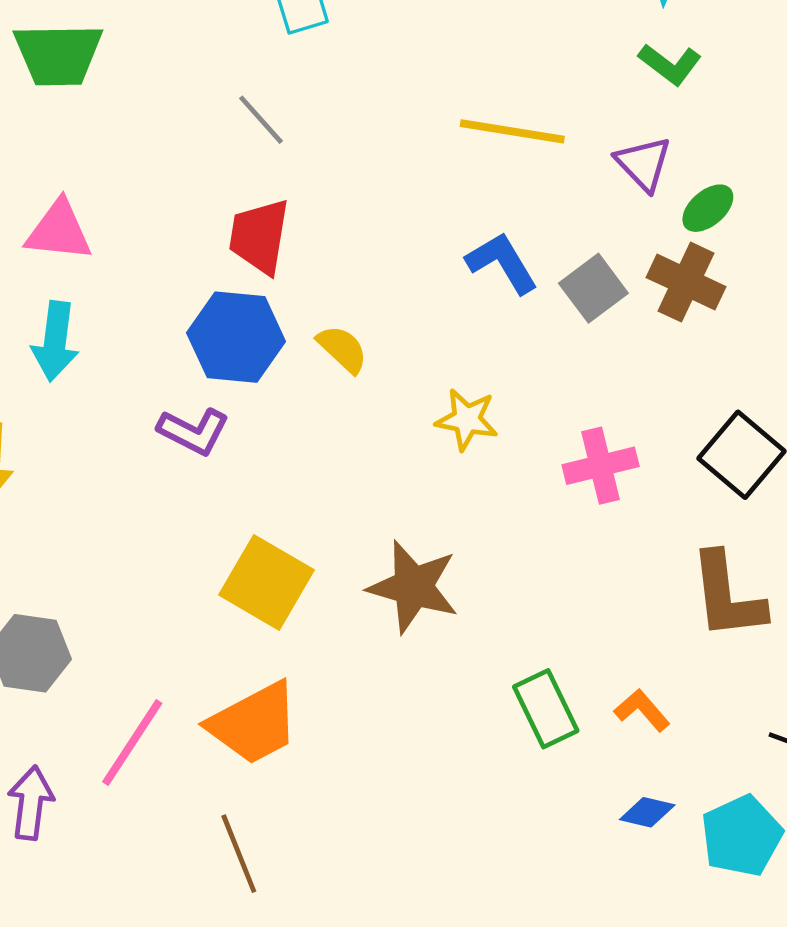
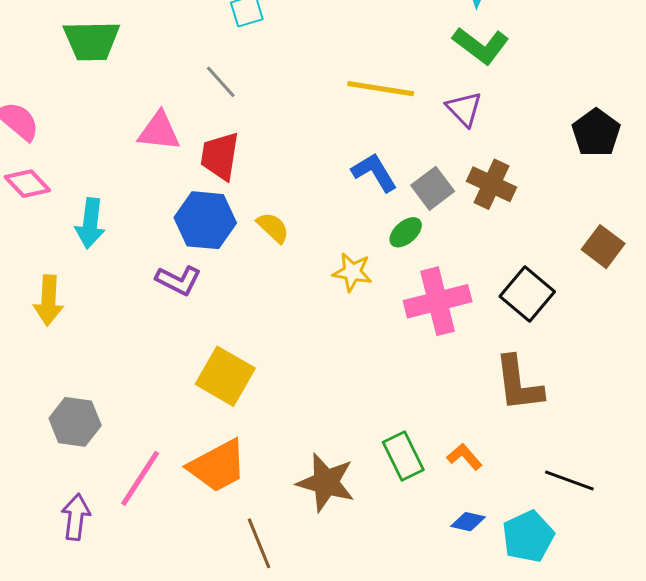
green L-shape: (670, 64) -> (481, 46), size x1.4
green ellipse: (708, 208) -> (406, 232), moved
pink triangle: (59, 231) -> (159, 131), moved
pink cross: (601, 466) -> (438, 301), size x1.4
brown star: (413, 587) -> (326, 482), moved
brown line: (239, 854) -> (259, 543), moved

